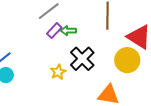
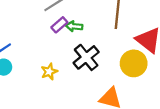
yellow star: (58, 72) -> (49, 72), moved

